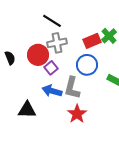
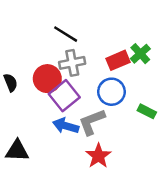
purple square: (51, 68) -> (64, 96), size x1.6
gray L-shape: (72, 88) -> (92, 122), turned 55
black triangle: (27, 110) -> (17, 151), moved

